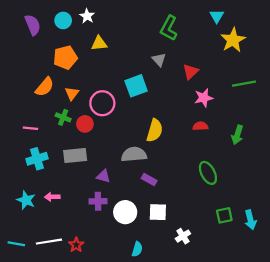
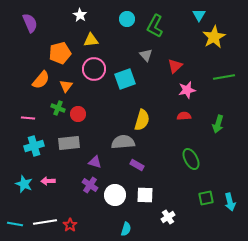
cyan circle: (63, 20) -> (127, 19), moved
pink circle: (102, 103) -> (94, 69), moved
purple cross: (98, 201) -> (90, 185), turned 35

